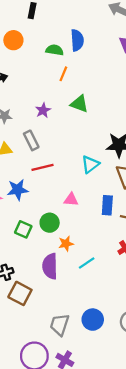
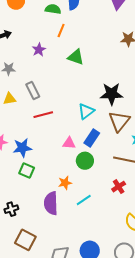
purple star: (43, 110) -> (39, 50), moved
blue star: (18, 190) -> (22, 148), moved
blue rectangle: (107, 205) -> (92, 138), moved, turned 30
green circle: (50, 223) -> (85, 161), moved
brown square: (20, 293) -> (25, 240), moved

